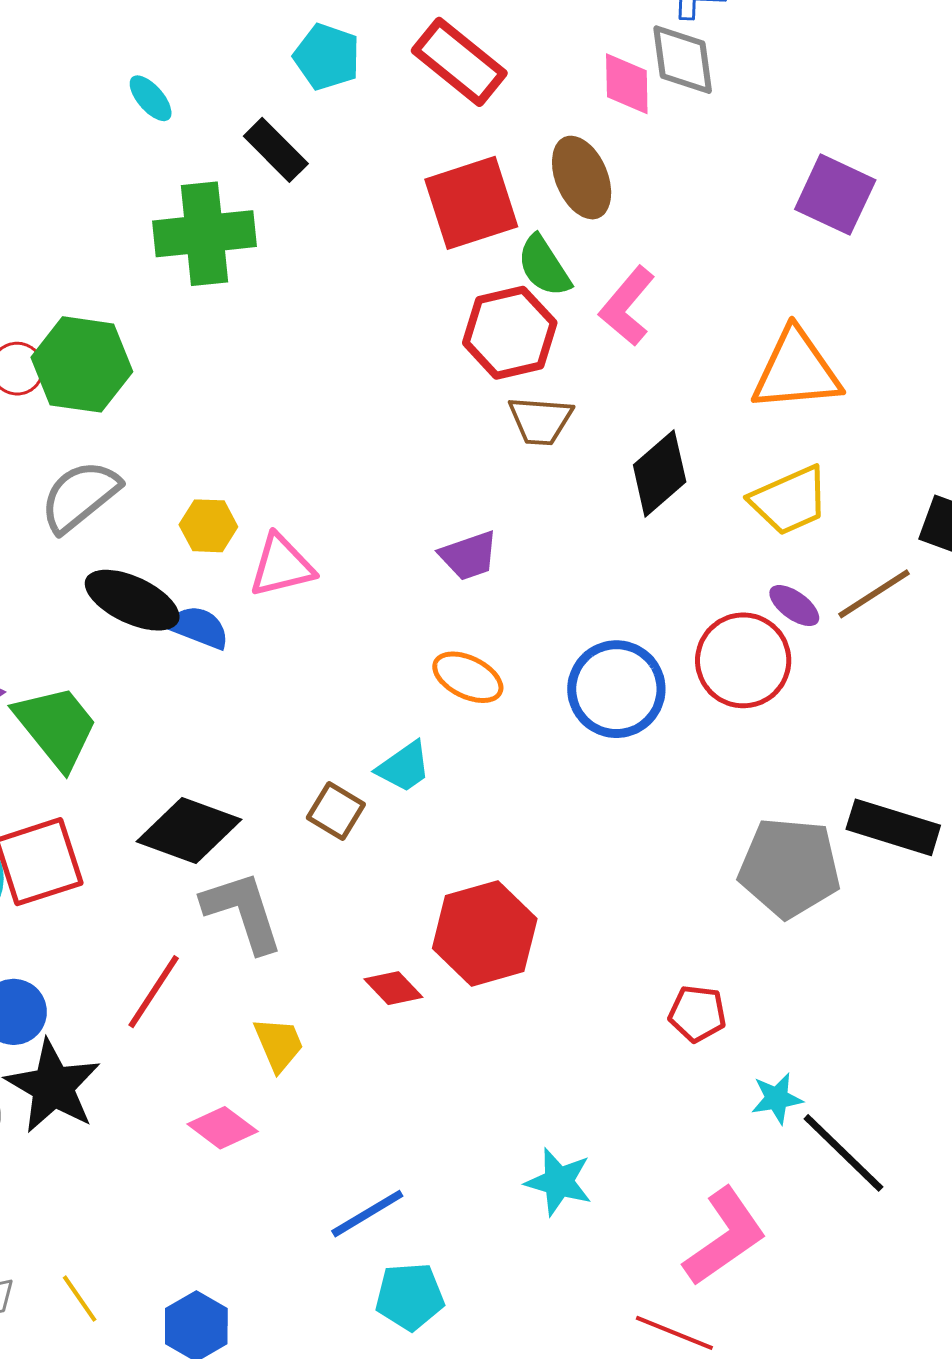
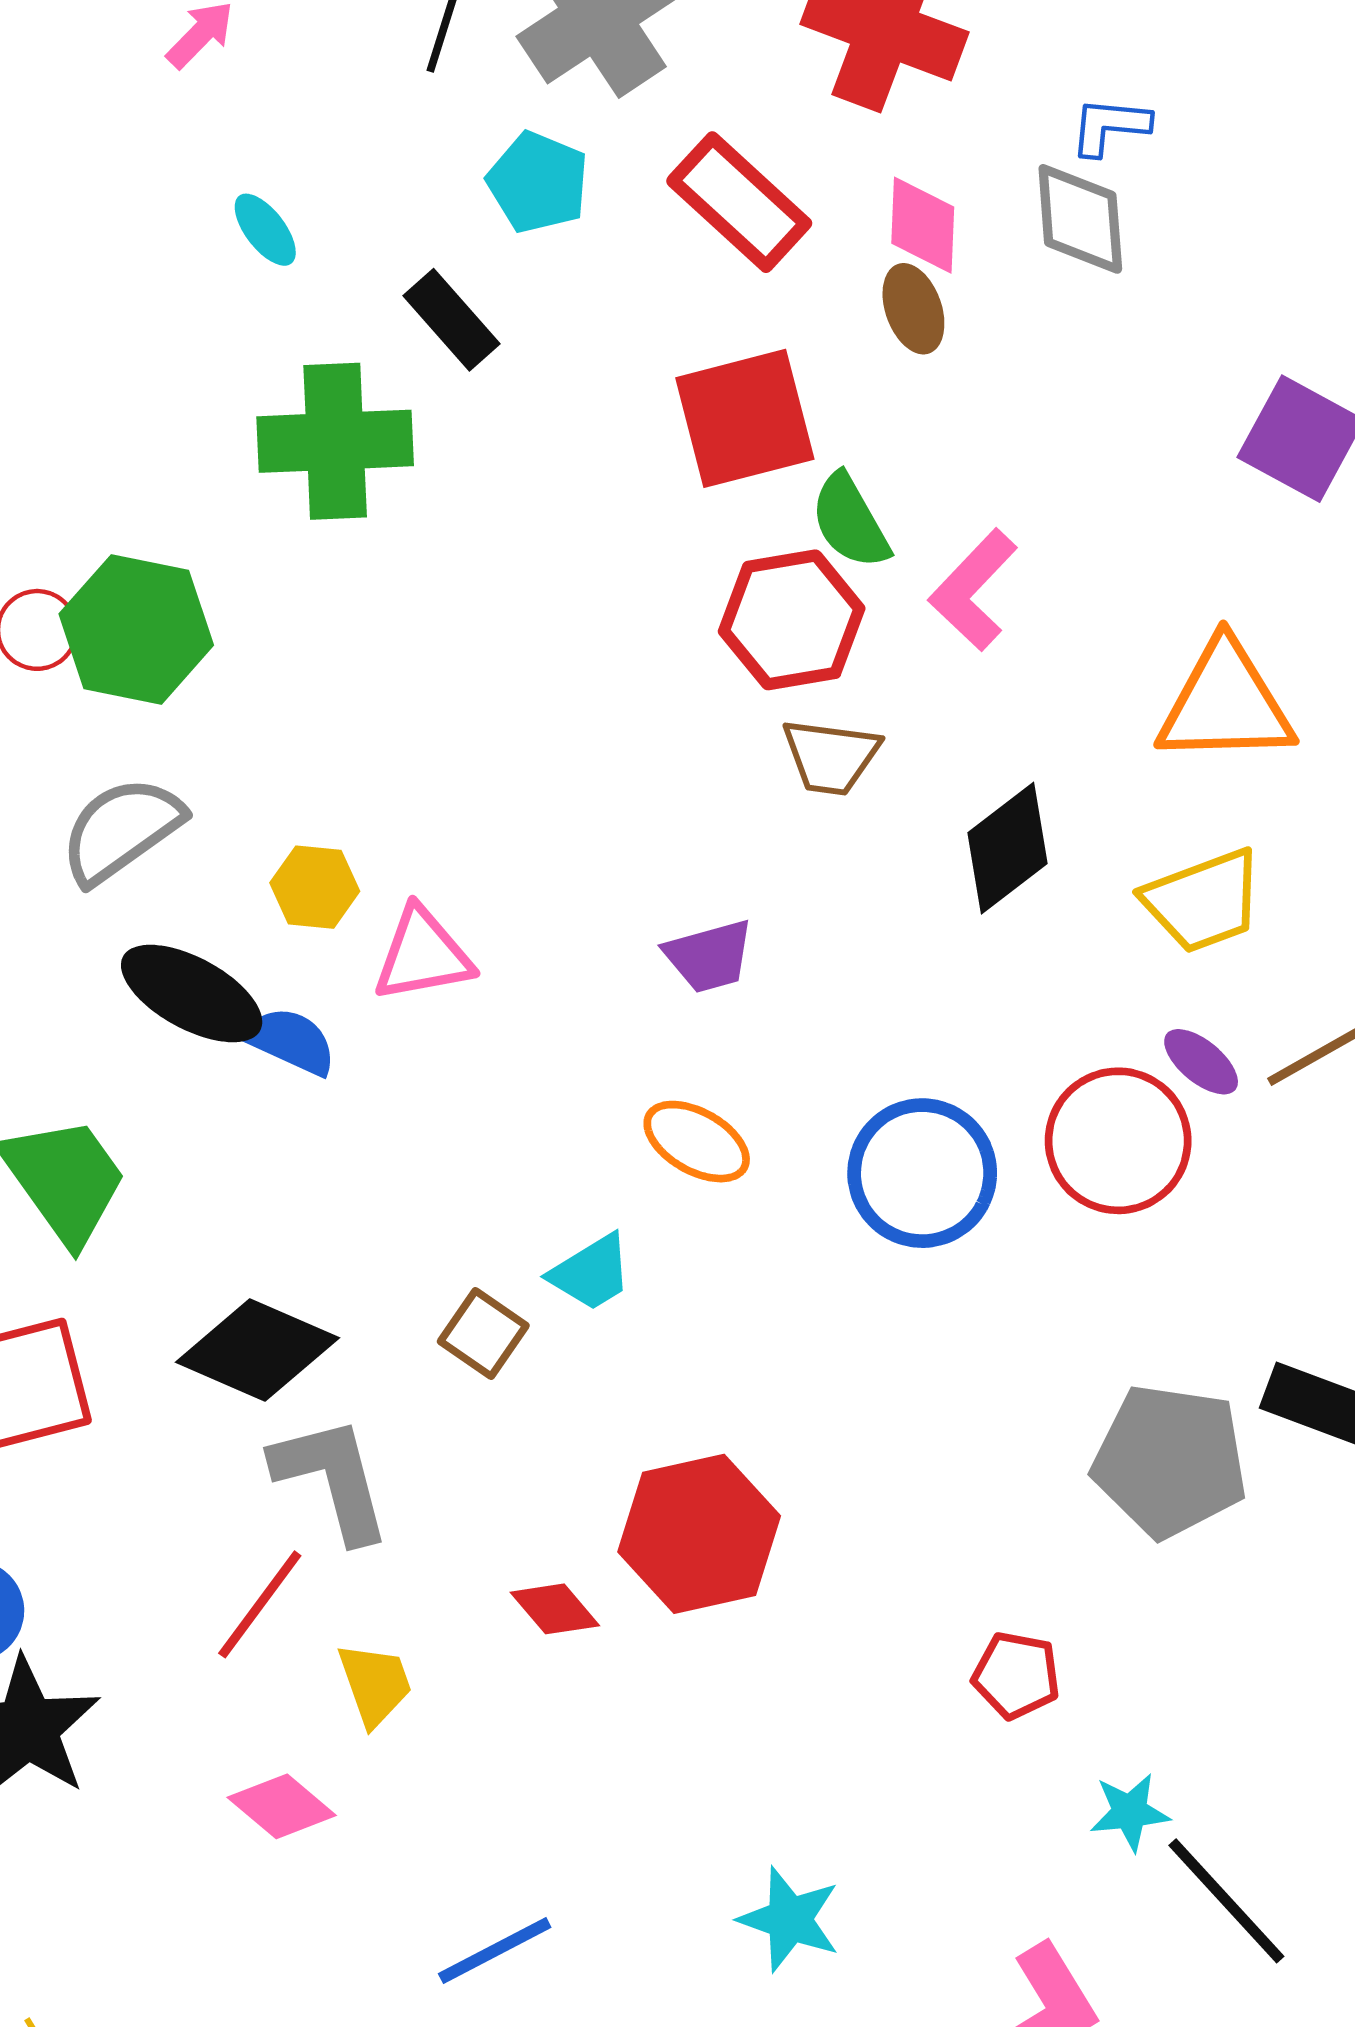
pink diamond: (627, 84) -> (923, 225), moved
brown ellipse: (582, 178) -> (913, 309), moved, size x0.7
red line: (154, 992) -> (260, 1604), moved

